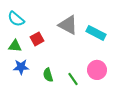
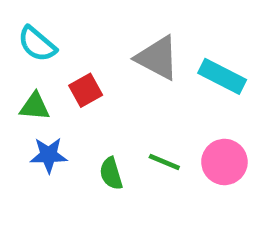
green line: (73, 79) -> (164, 162), moved, turned -32

